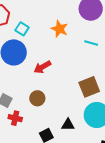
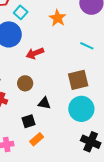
cyan line: (91, 43) -> (87, 46), moved
black triangle: (68, 125) -> (44, 103), moved

